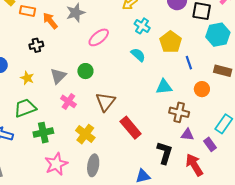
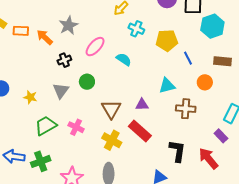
yellow pentagon: (171, 42) -> (167, 40), turned -30
black cross: (36, 45) -> (64, 60), moved
cyan semicircle: (138, 55) -> (124, 59), moved
pink cross: (68, 101) -> (76, 127), moved
green trapezoid: (25, 108) -> (46, 126), moved
green cross: (43, 133) -> (41, 161), moved
yellow cross: (85, 134) -> (112, 140), moved
purple triangle: (187, 135) -> (142, 105), moved

